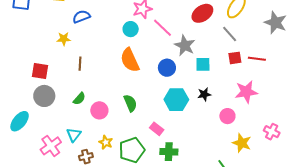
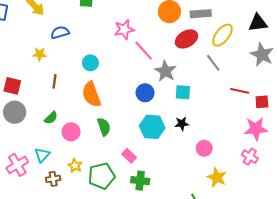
cyan circle: (131, 29) -> (90, 63), moved
red square: (235, 58) -> (262, 102), moved
orange semicircle: (130, 60) -> (91, 94), moved
pink star: (246, 92) -> (256, 129), moved
pink cross: (272, 132) -> (250, 157), moved

